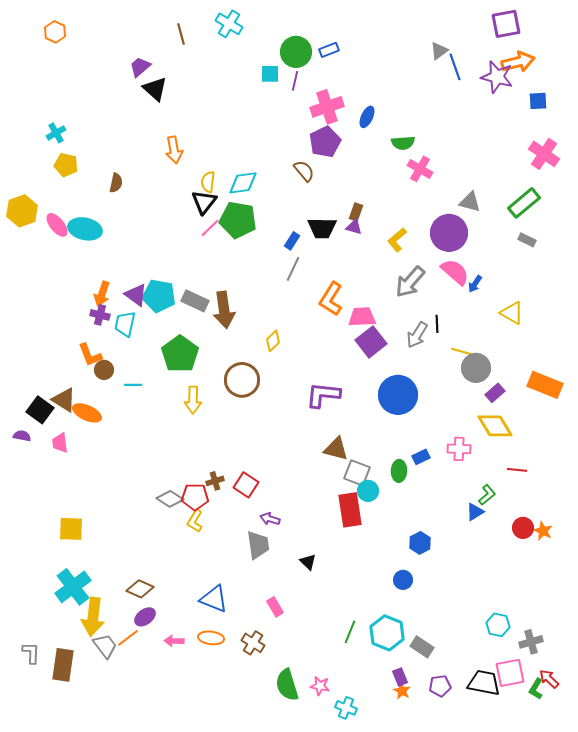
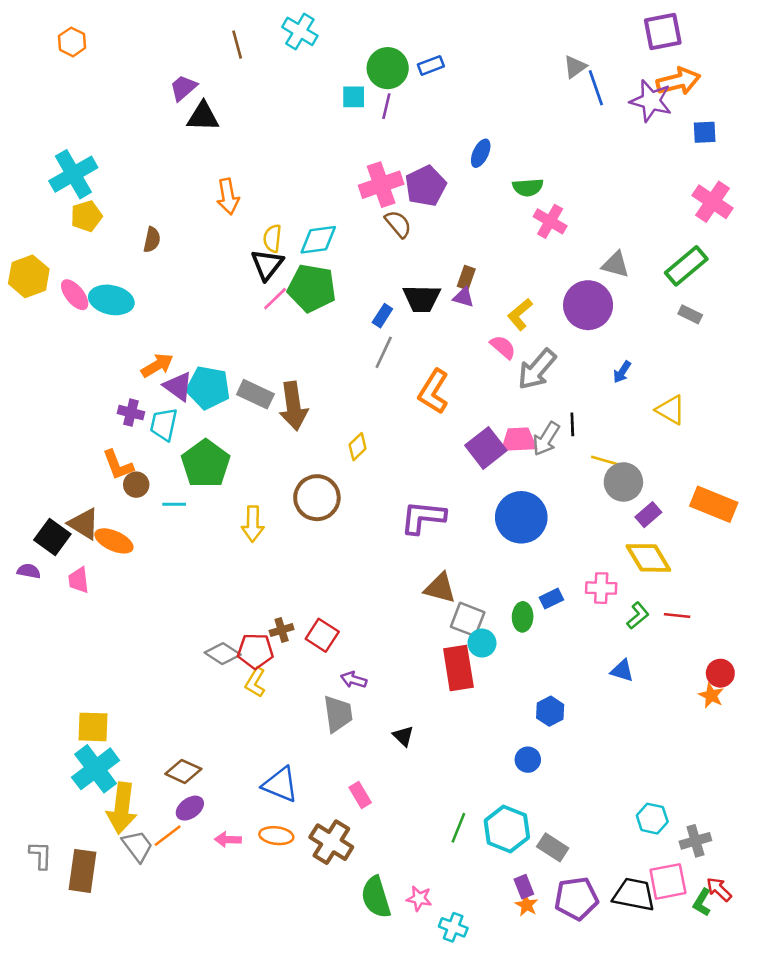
black triangle: (155, 89) -> (203, 117), turned -40
pink cross: (327, 107) -> (381, 185), moved
cyan cross: (56, 133) -> (73, 174), size x1.8
yellow pentagon: (66, 165) -> (86, 216), turned -30
pink semicircle: (455, 272) -> (503, 347), moved, size x0.7
orange arrow: (102, 294) -> (157, 365), moved, turned -140
pink trapezoid: (362, 317) -> (519, 440), moved
green pentagon: (180, 354) -> (206, 464), moved
green L-shape: (487, 495) -> (638, 616), moved
blue triangle: (475, 512) -> (622, 671), turned 48
red circle: (523, 528) -> (720, 673), moved
yellow square: (71, 529) -> (93, 727), moved
brown cross: (253, 643) -> (331, 842), size x1.4
purple pentagon: (440, 686) -> (576, 898), size x1.5

